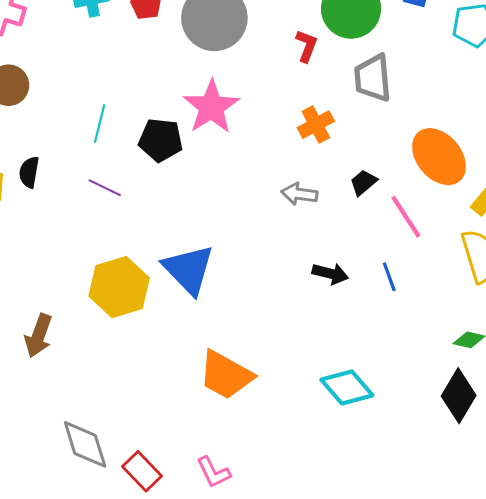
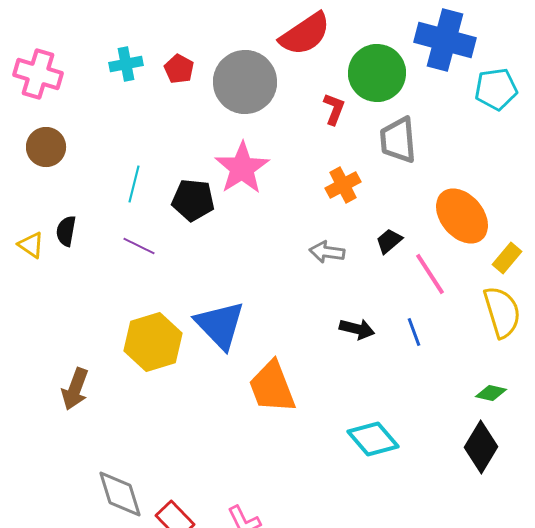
orange trapezoid: (226, 375) -> (272, 387), moved, turned 40

